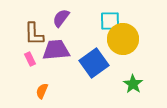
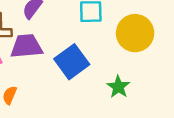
yellow circle: (123, 39) -> (135, 33), moved

